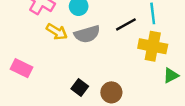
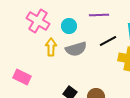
yellow arrow: (57, 32) -> (51, 47), turned -120

